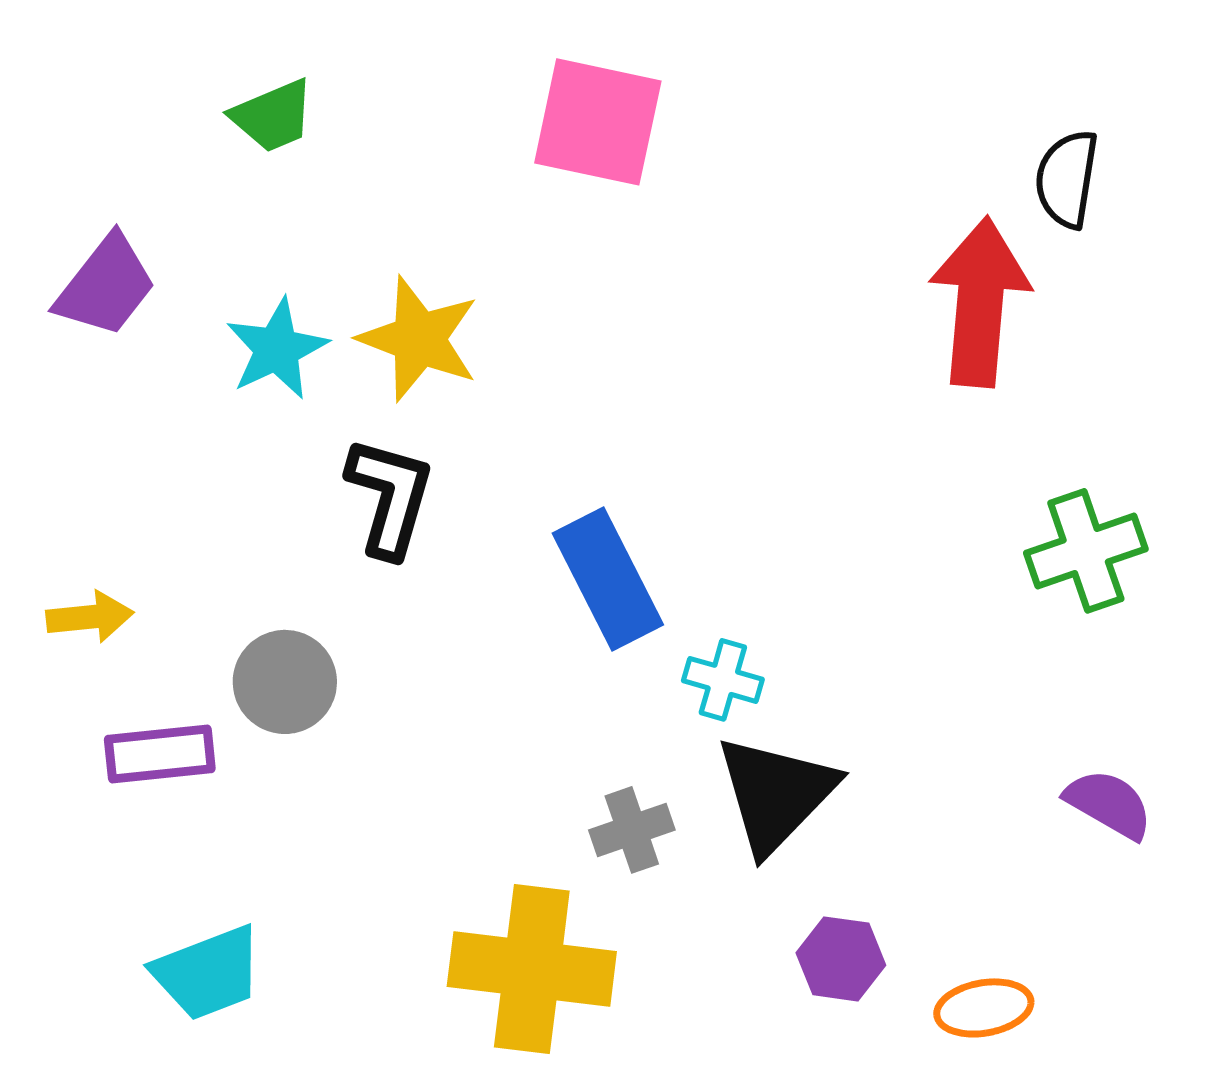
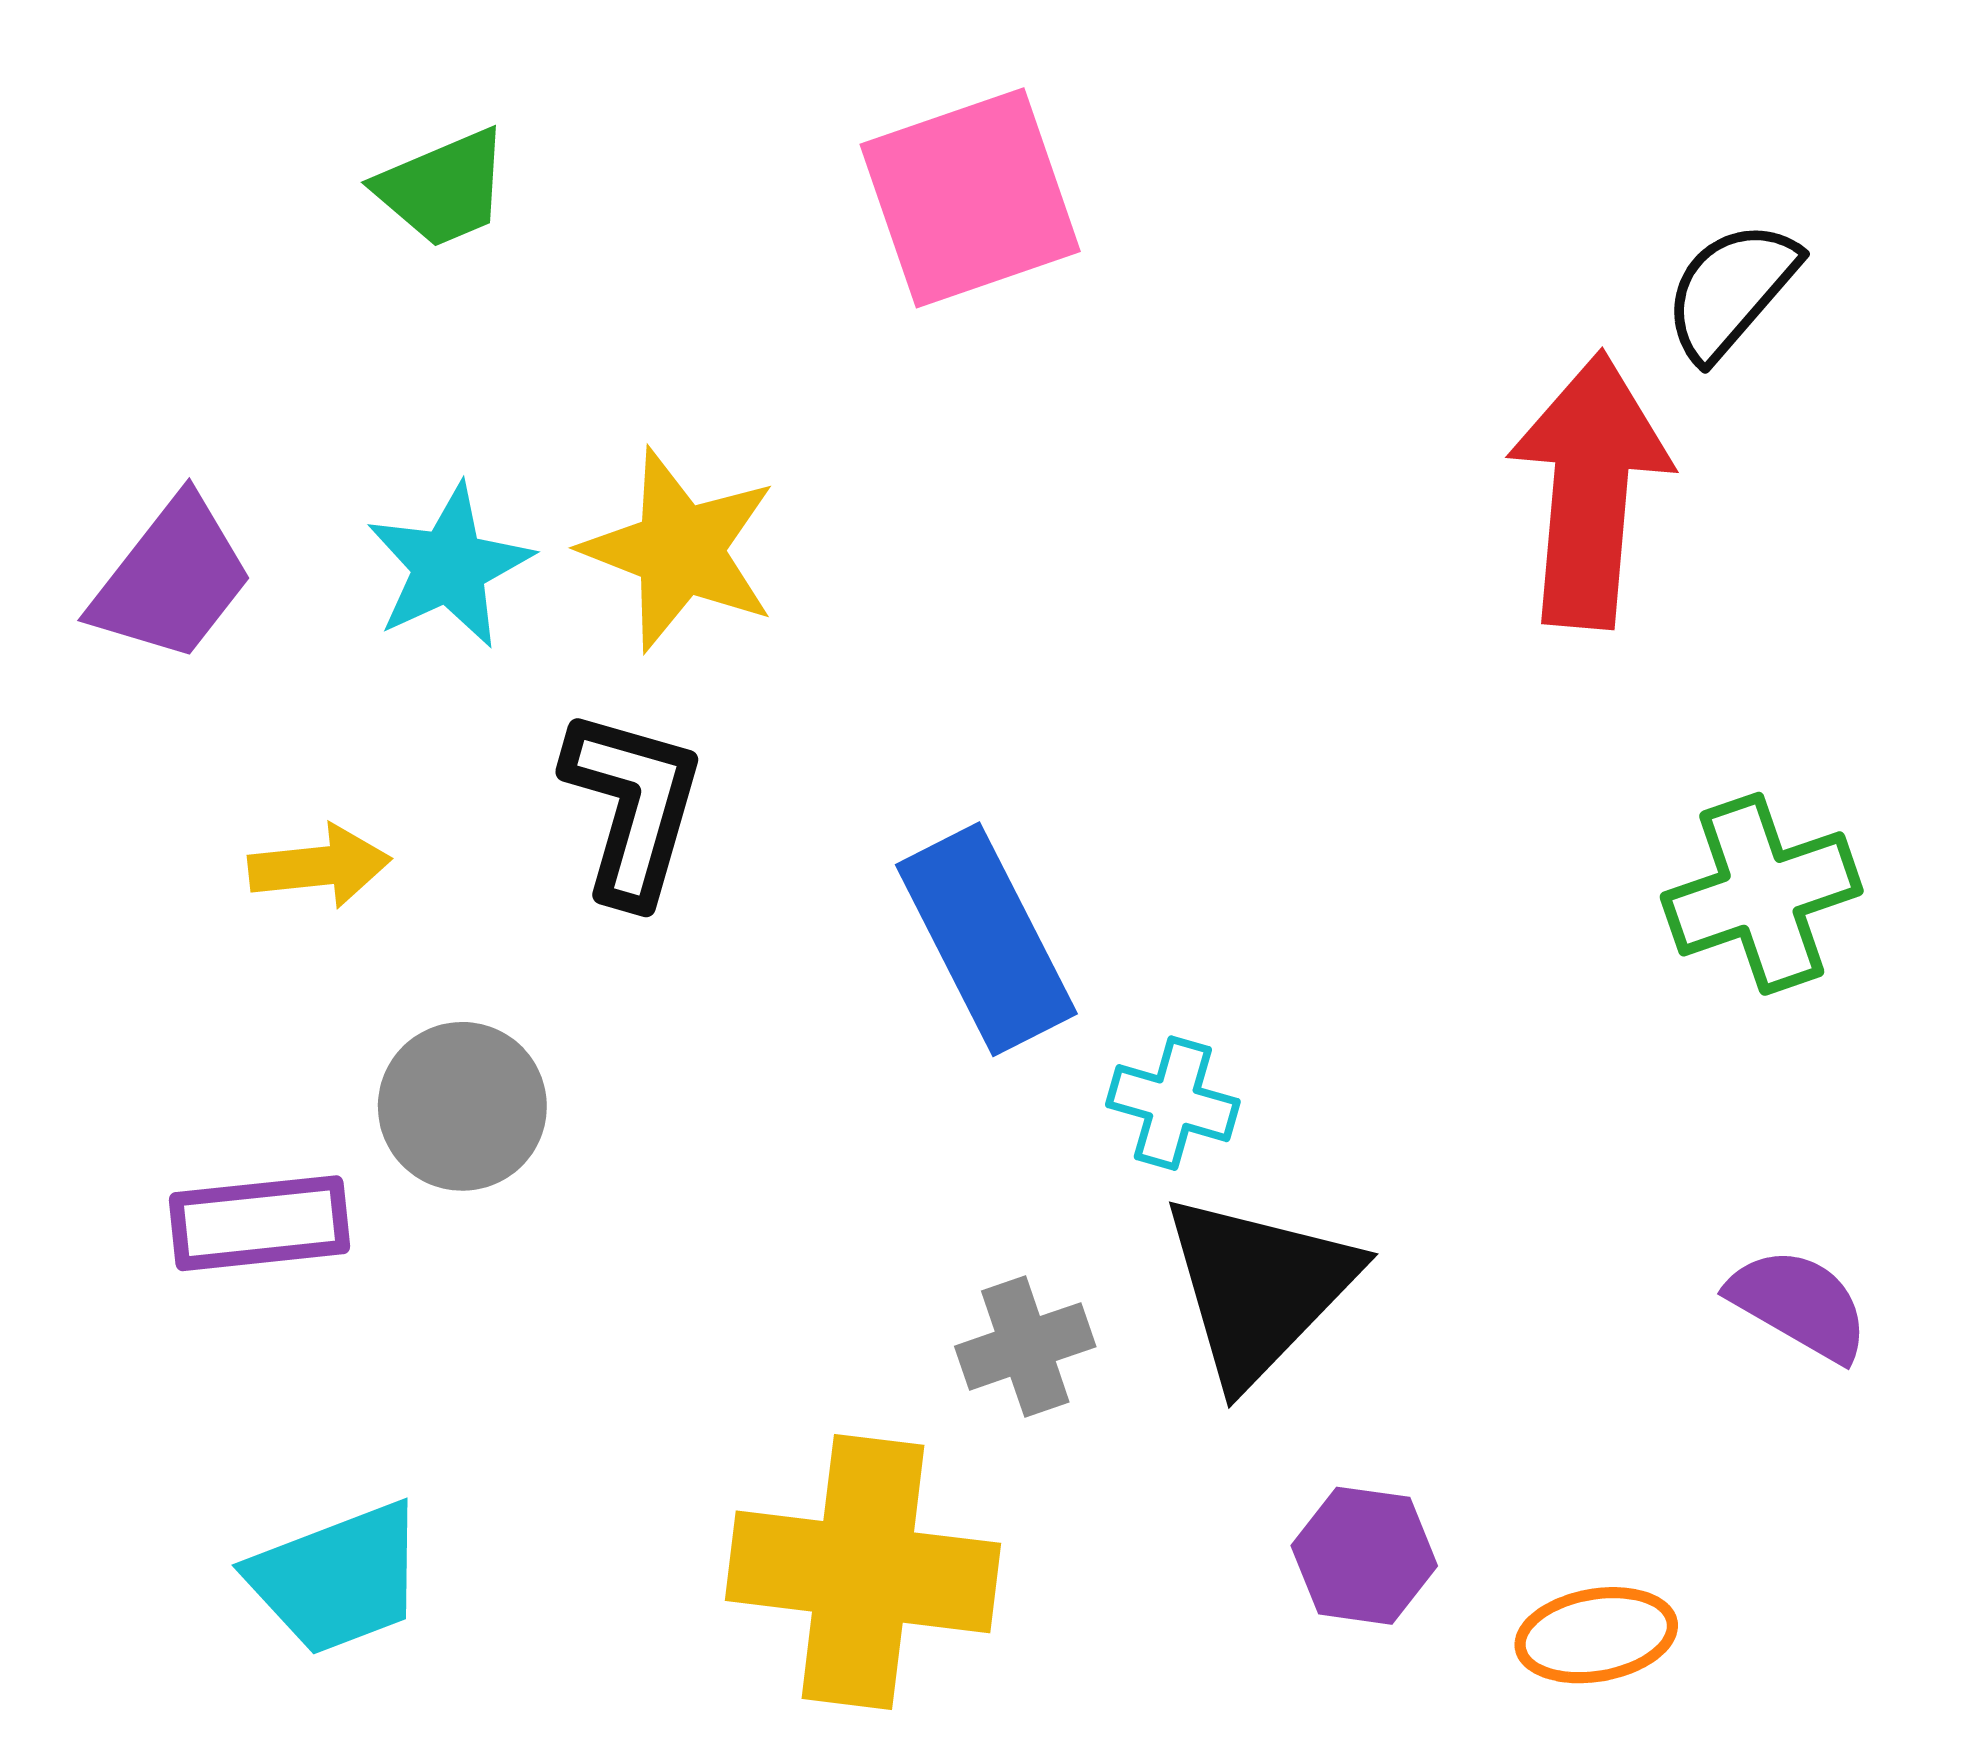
pink square: (598, 122) -> (970, 198), turned -31
black semicircle: (1067, 179) -> (1731, 290), turned 32
purple trapezoid: (106, 286) -> (172, 579), moved
yellow arrow: (90, 617) -> (320, 866), moved

